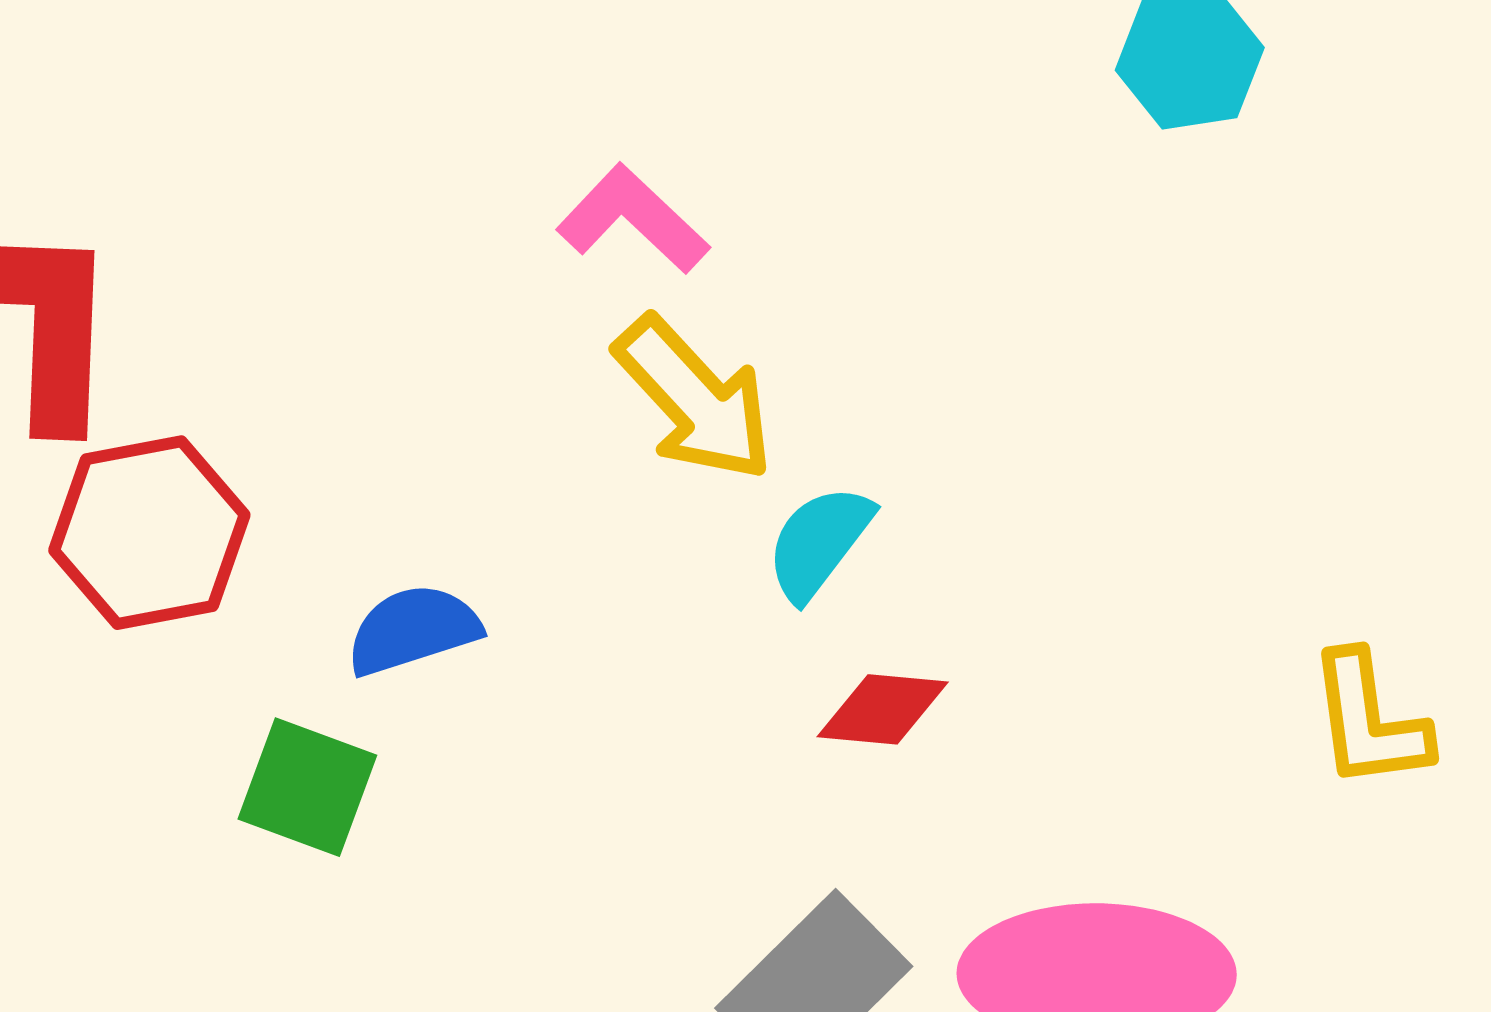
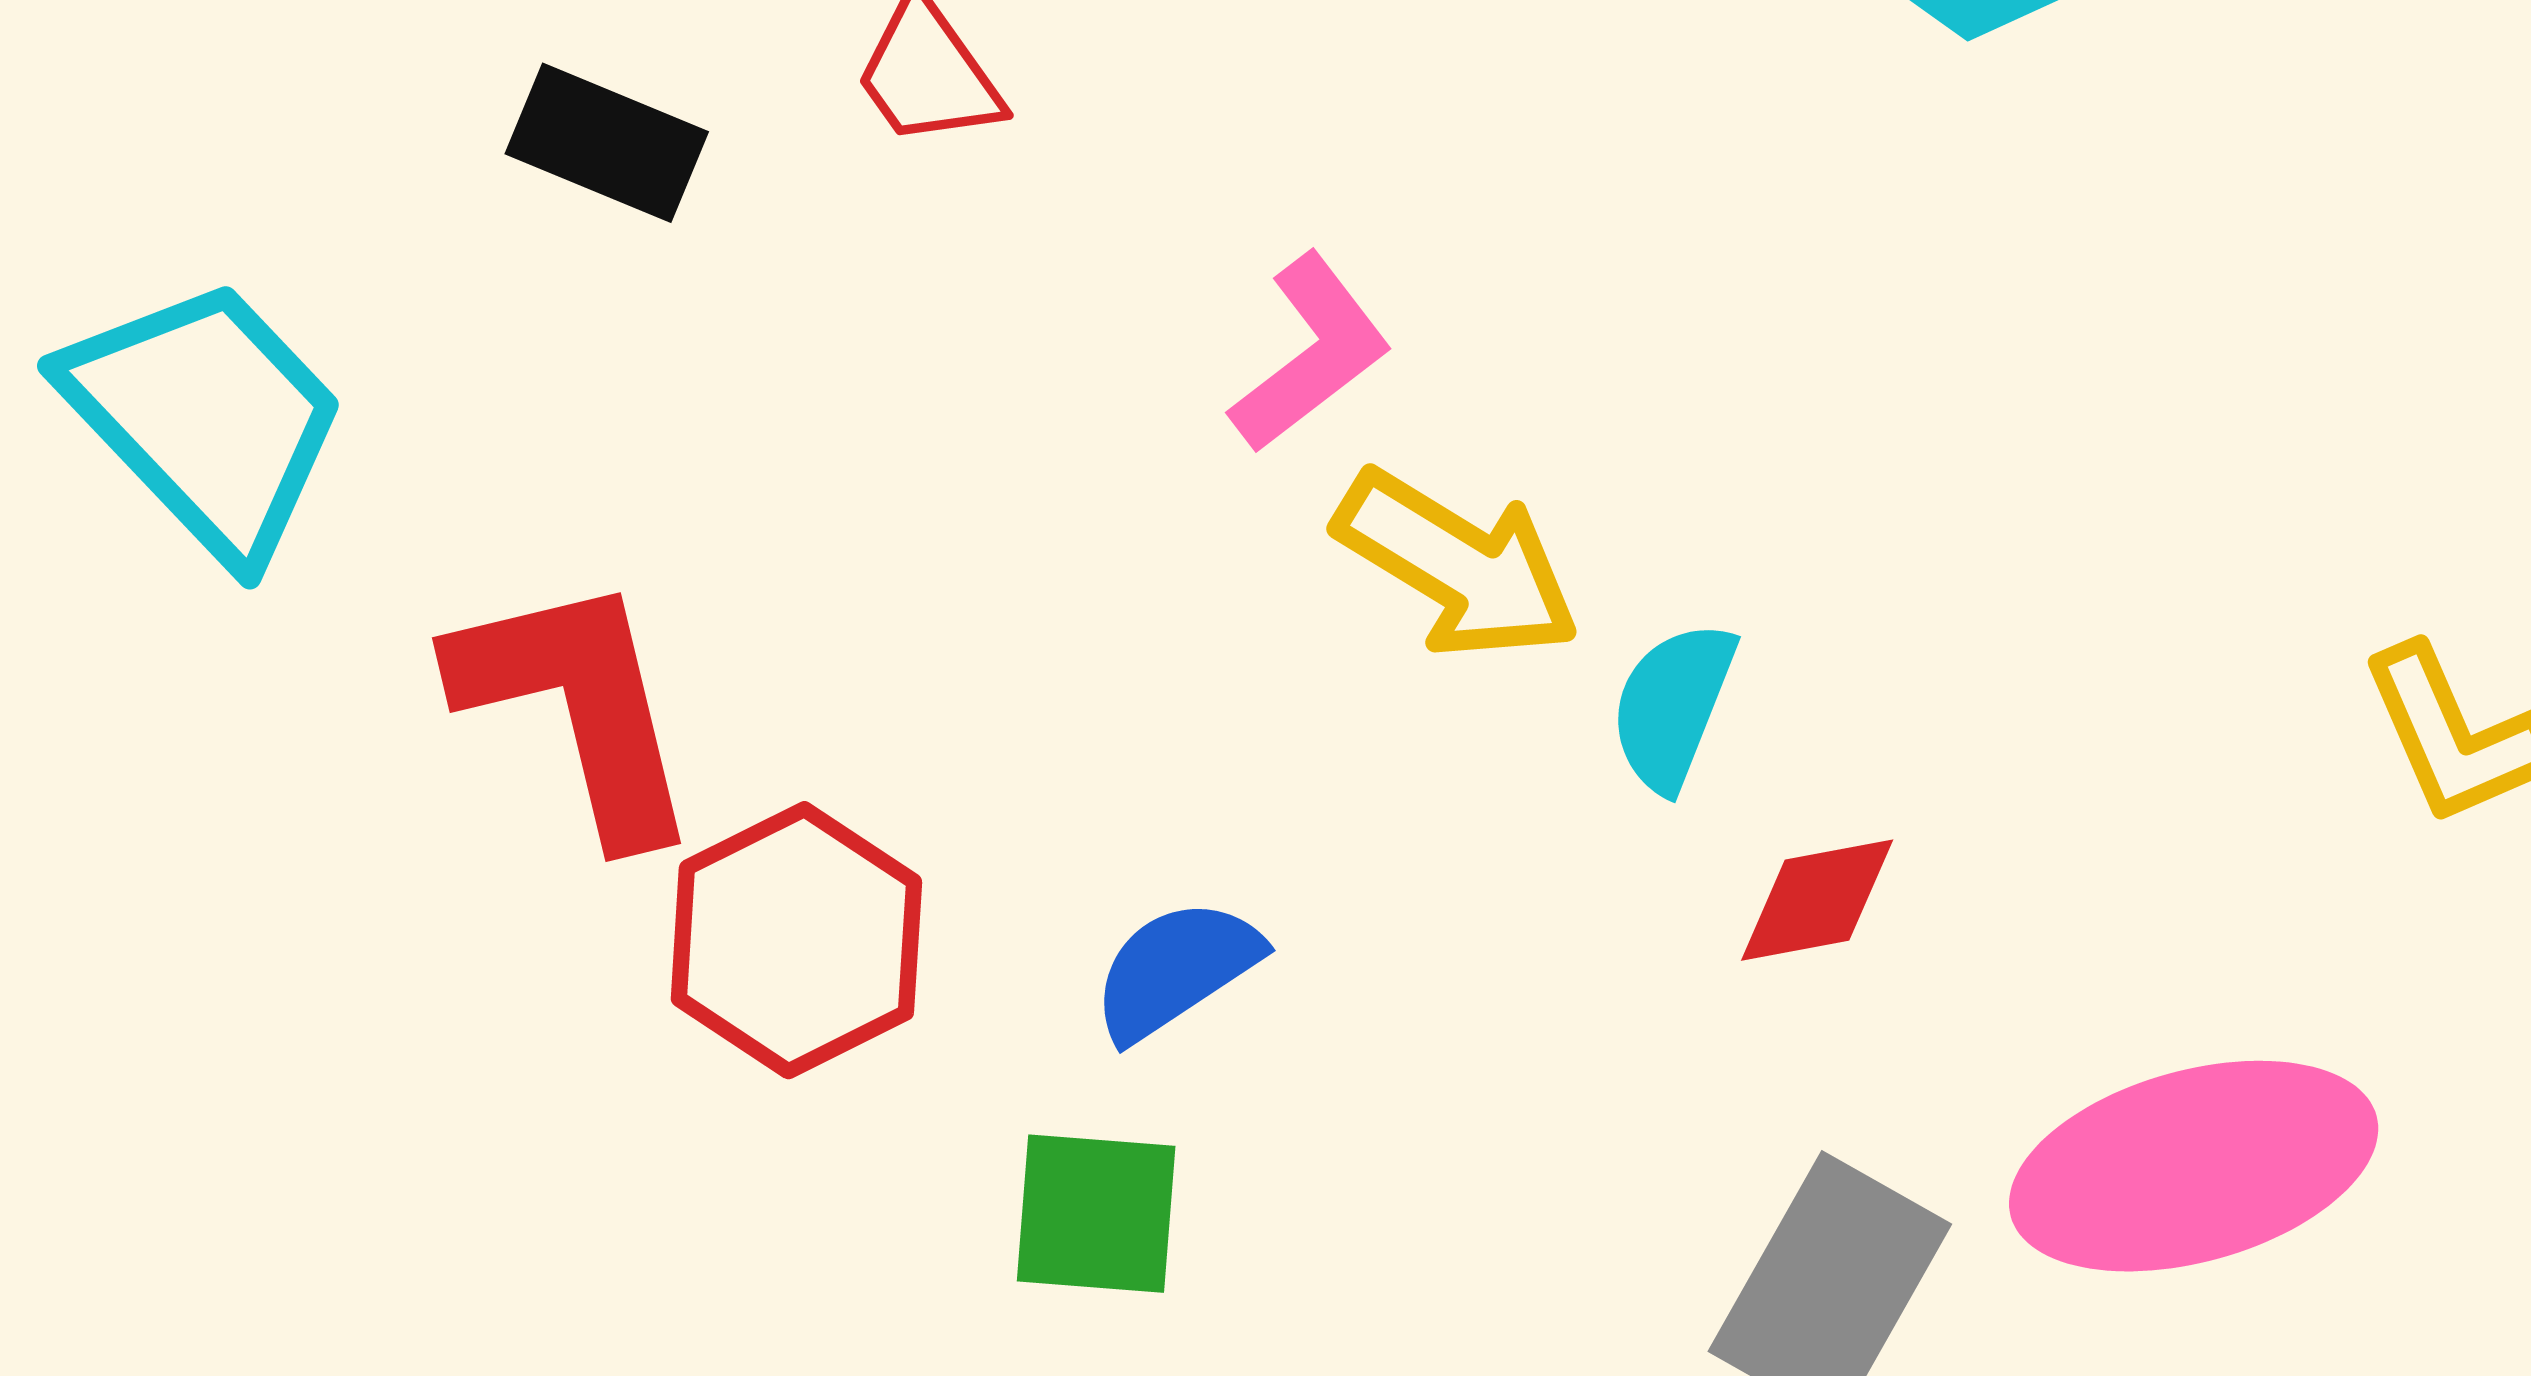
pink L-shape: (633, 219) -> (1311, 353), turned 115

